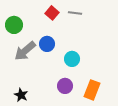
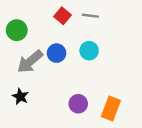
cyan circle: (72, 59) -> (89, 51), moved
black star: (21, 95) -> (20, 97), moved

